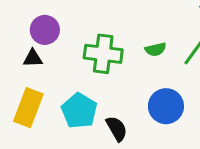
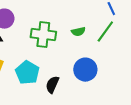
black semicircle: (117, 129) -> (52, 85), turned -126

